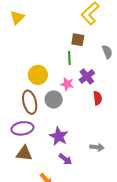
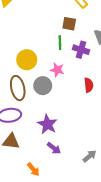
purple cross: (87, 76) -> (81, 50), moved, turned -35
gray arrow: (97, 147) -> (90, 156), moved, turned -48

